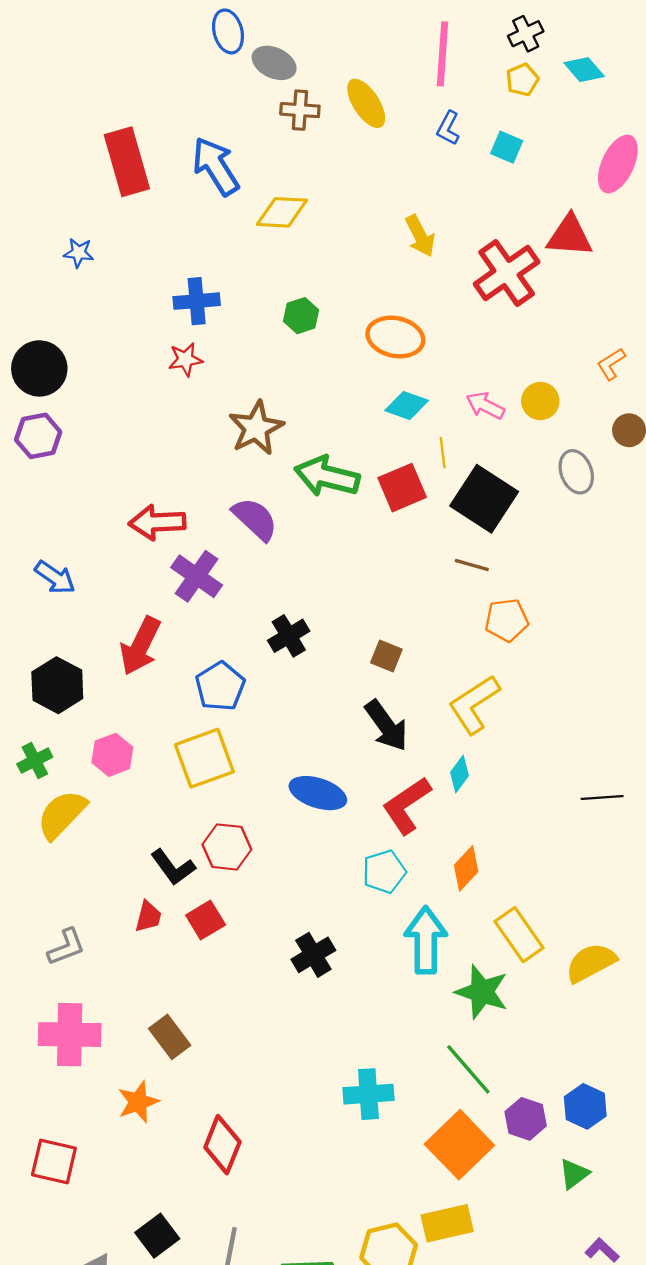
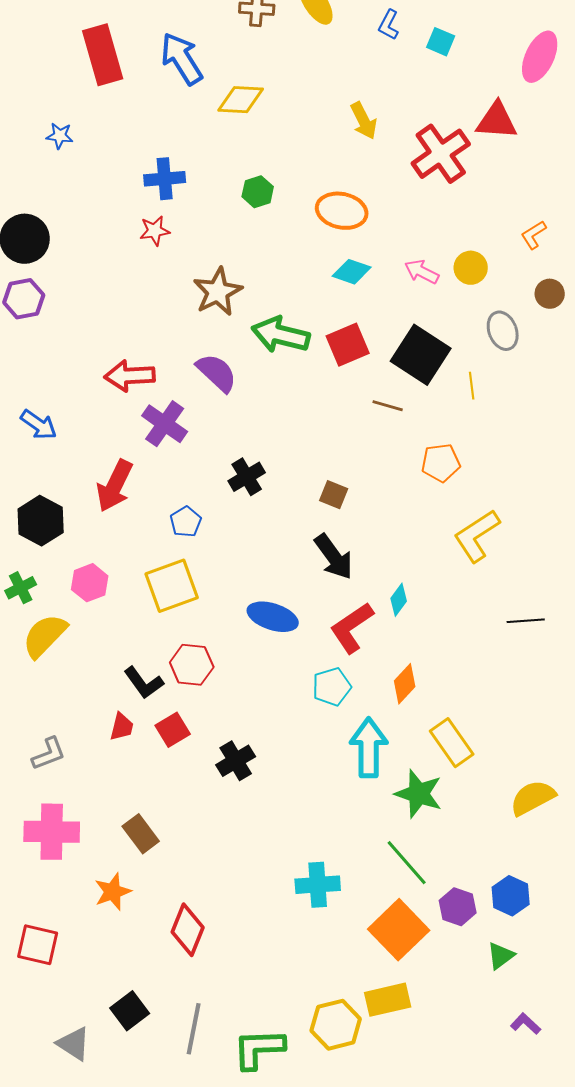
yellow line: (443, 453) -> (472, 386), moved
brown line: (472, 565) -> (388, 406), moved
blue pentagon: (220, 686) -> (186, 522), size x0.7
yellow L-shape: (474, 704) -> (477, 536), moved
black cross: (313, 955) -> (236, 761), moved
yellow semicircle: (591, 963) -> (533, 798), moved

